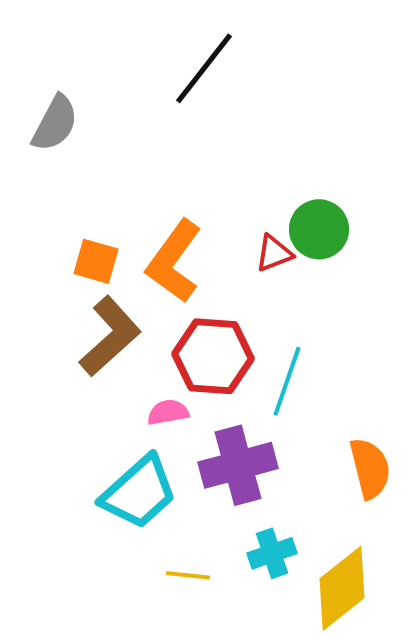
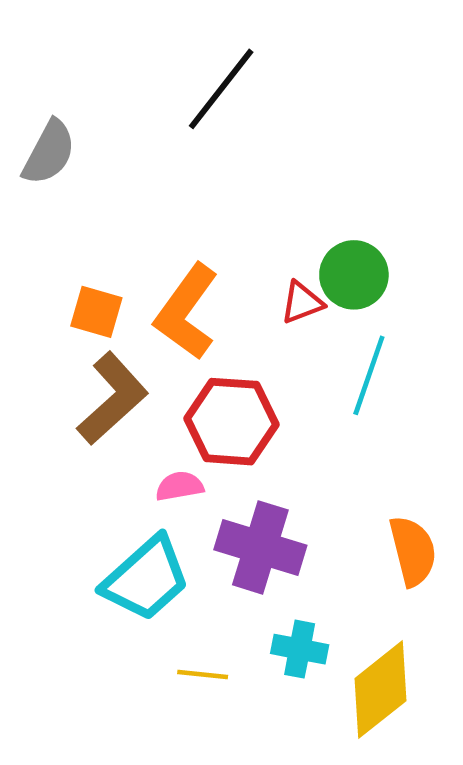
cyan line: (287, 381) -> (369, 375), moved
purple cross: (238, 465) -> (260, 547), turned 32
cyan cross: (272, 553) -> (300, 649), turned 30

